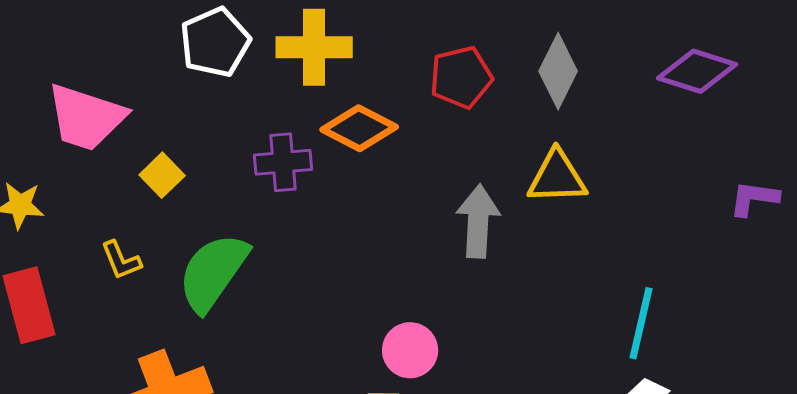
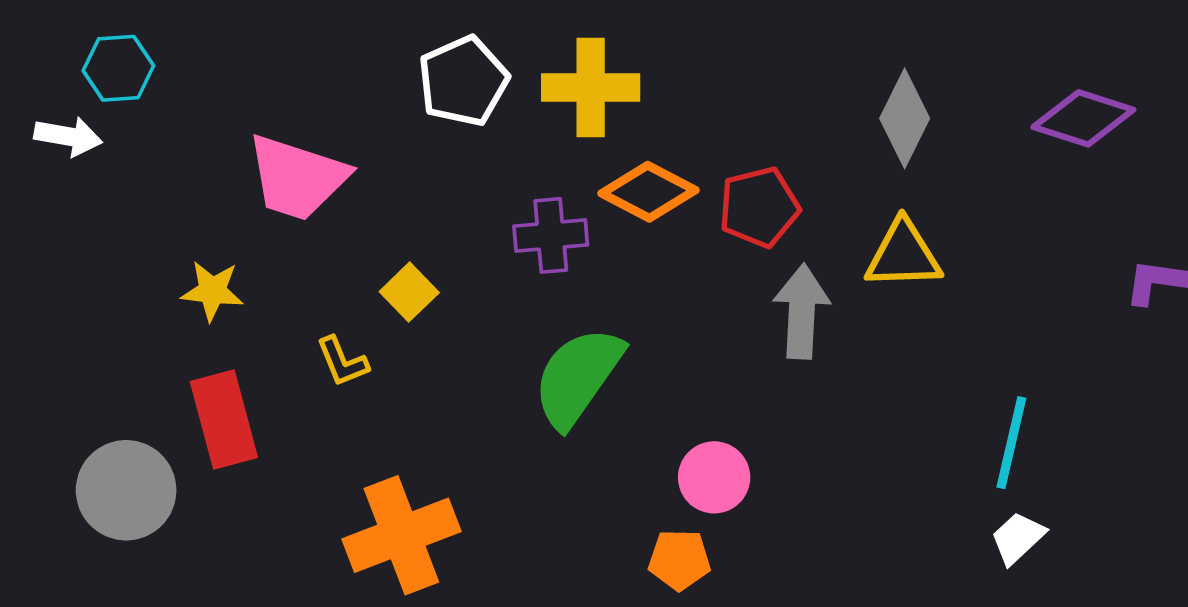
red pentagon: (461, 77) -> (759, 207), moved
yellow square: (162, 175) -> (409, 292), moved
green semicircle: (213, 272) -> (578, 377), moved

